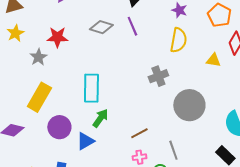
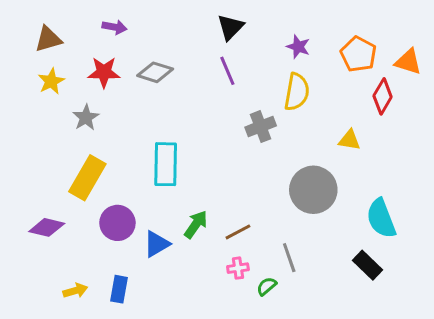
gray diamond: (101, 27) -> (155, 72), moved
red star: (57, 37) -> (104, 72), moved
yellow triangle: (213, 60) -> (349, 140), moved
gray cross: (158, 76) -> (261, 127), moved
green arrow: (100, 118) -> (196, 224), moved

